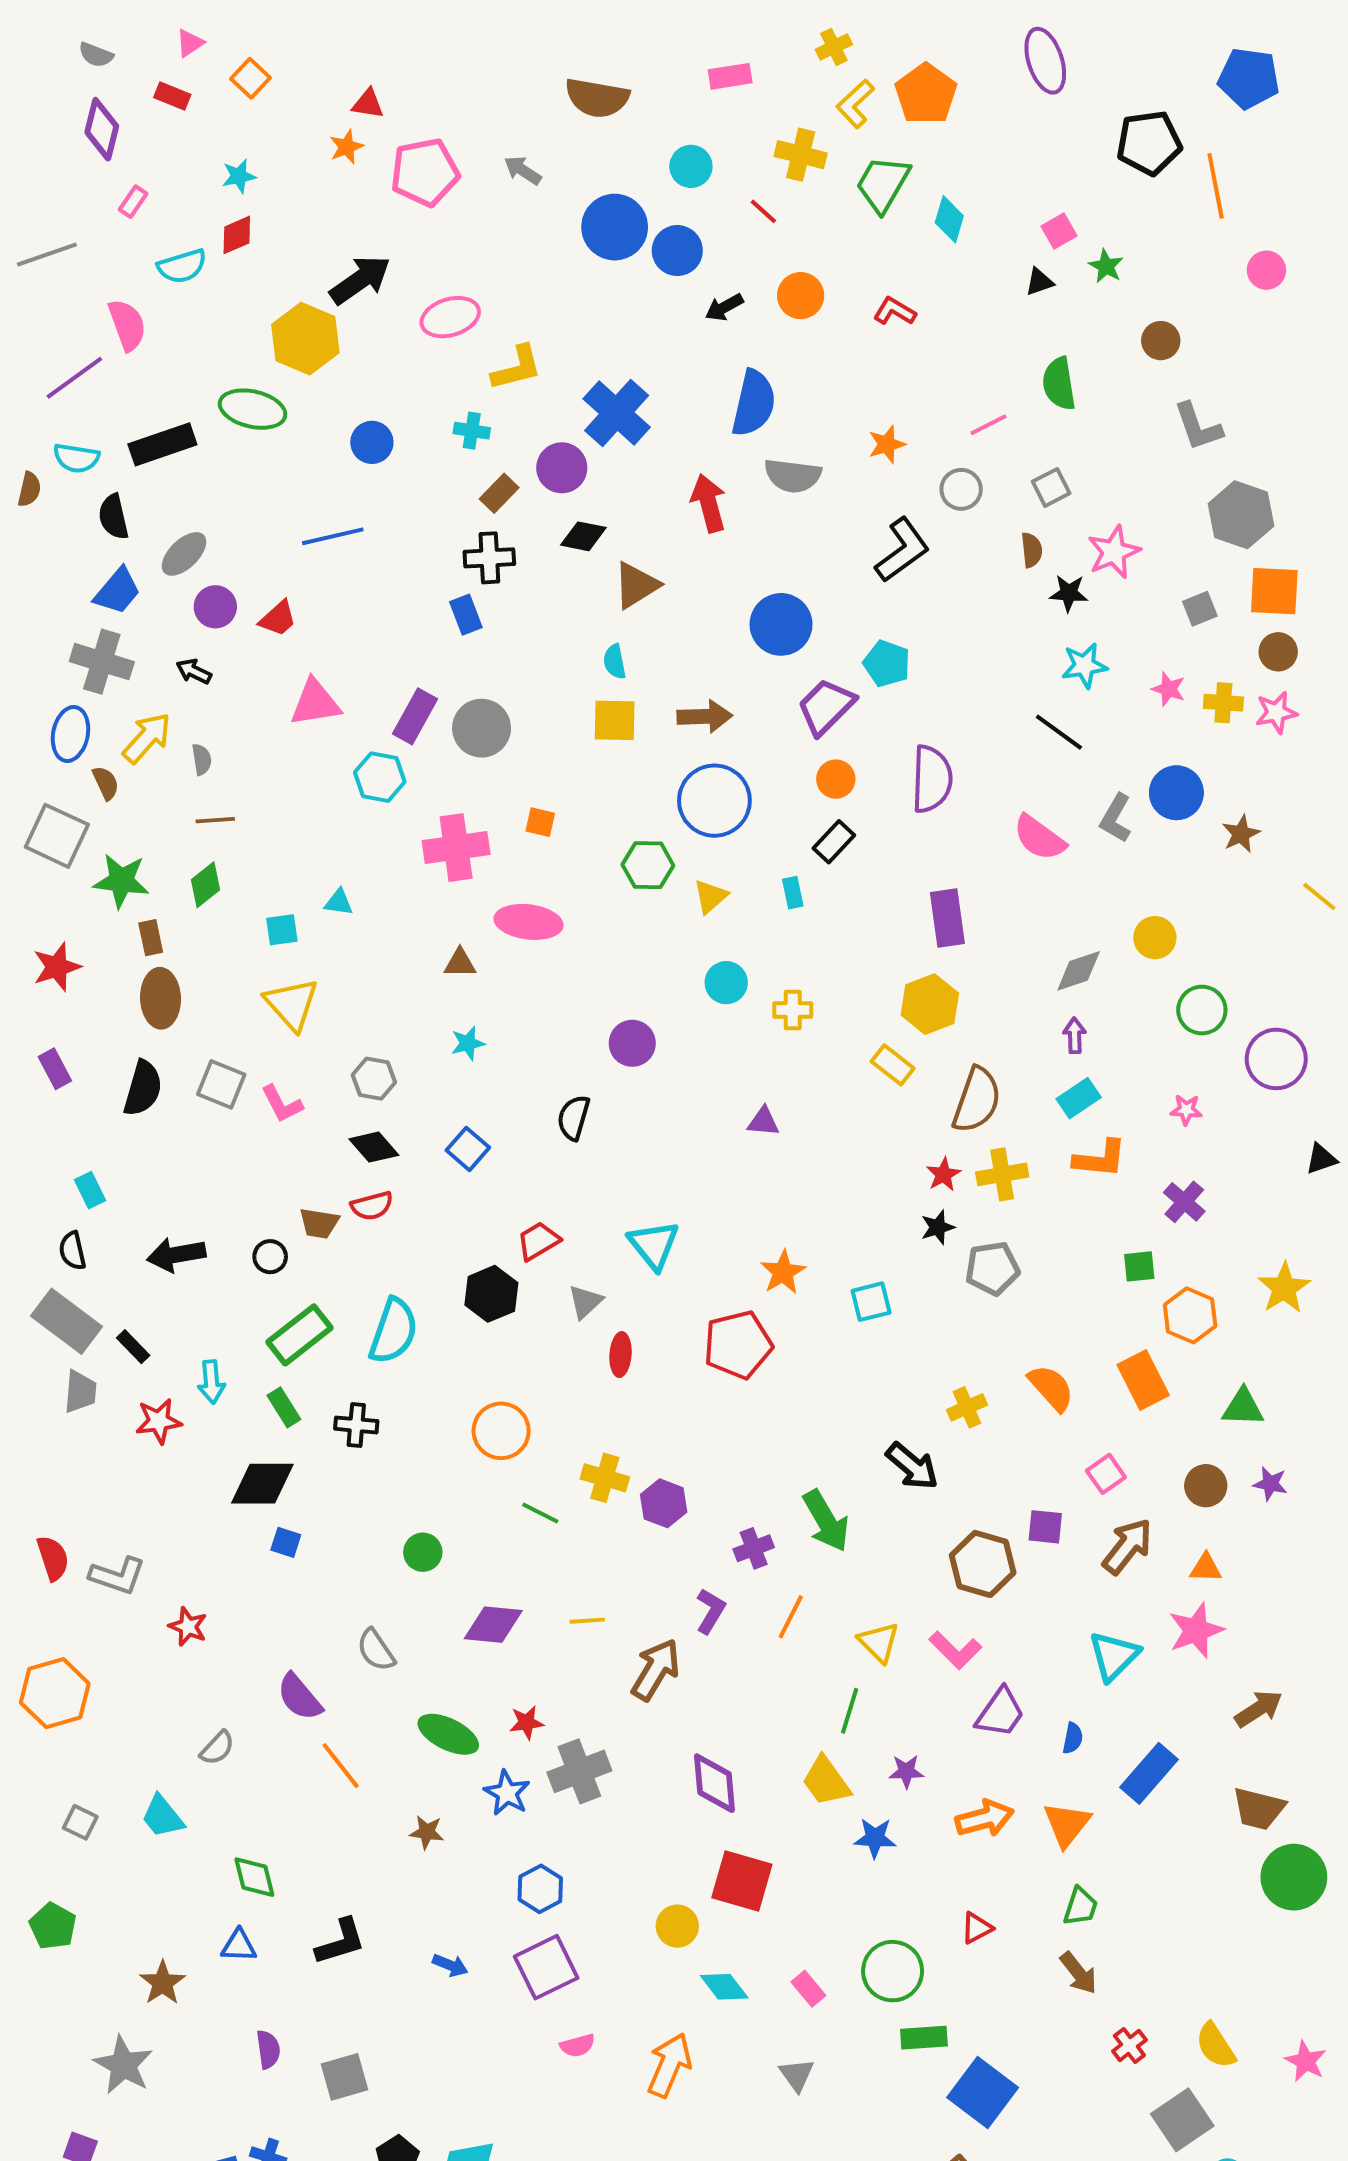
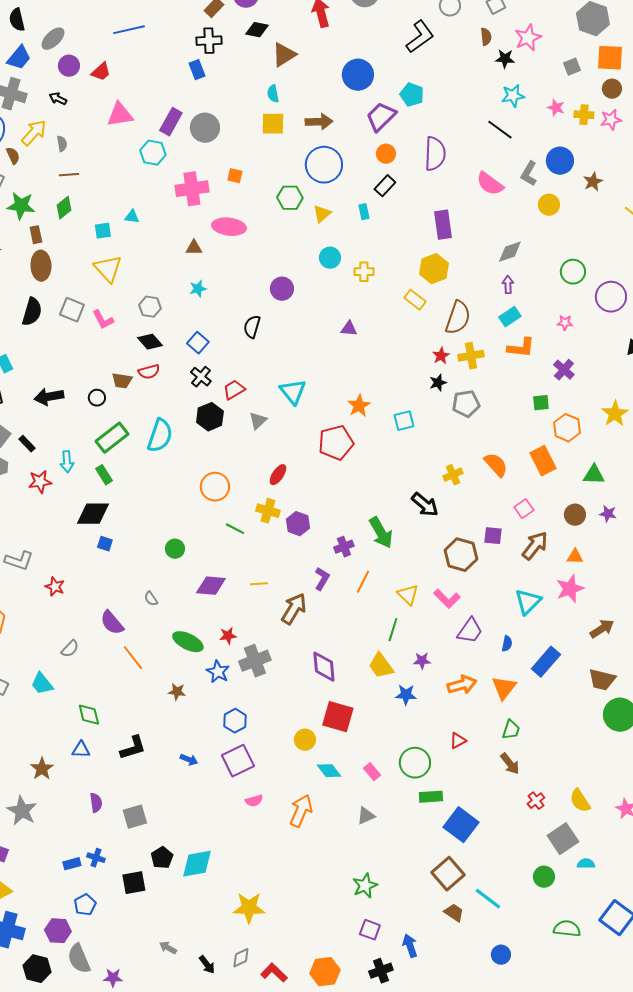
yellow circle: (1155, 938) -> (549, 205), moved
red ellipse: (621, 1355) -> (278, 475), moved, turned 30
black cross: (356, 1425) -> (201, 377), moved, turned 35
gray semicircle: (376, 1650) -> (151, 599), size x0.7
gray triangle: (797, 2075) -> (366, 816), turned 42

